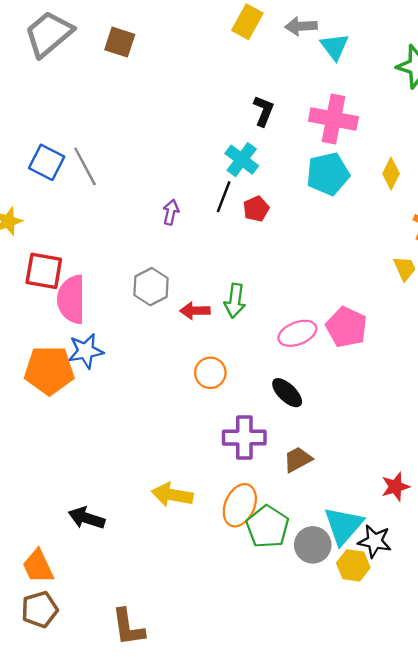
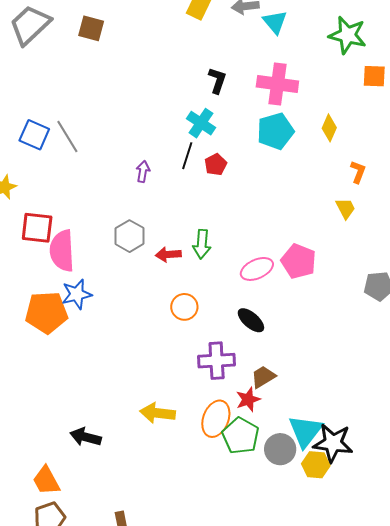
red star: (395, 487) -> (248, 399), moved
black star: (375, 541) -> (333, 443), size x1.4

